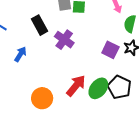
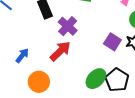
blue arrow: (20, 54) -> (22, 56), moved
red arrow: (76, 86) -> (60, 51), moved

